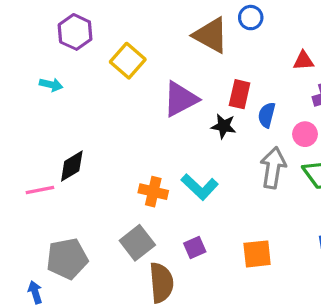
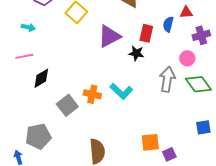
blue semicircle: (267, 115) -> (168, 24), moved
pink line: (40, 190) -> (24, 56), moved
gray square: (137, 243) -> (67, 105), moved
purple square: (195, 248) -> (169, 154), moved
orange square: (257, 254) -> (150, 142), moved

